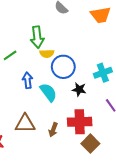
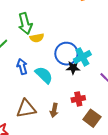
blue circle: (63, 67) -> (66, 54), moved
cyan cross: (103, 73) -> (82, 57), moved
red cross: (80, 122) -> (78, 99), size x0.6

